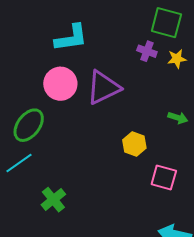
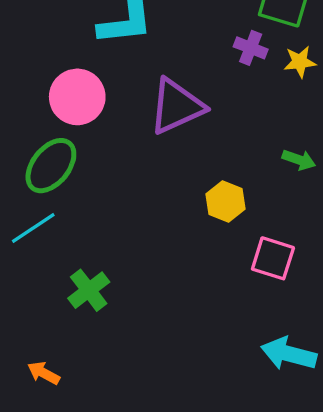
pink circle: (60, 84) -> (77, 97), moved

